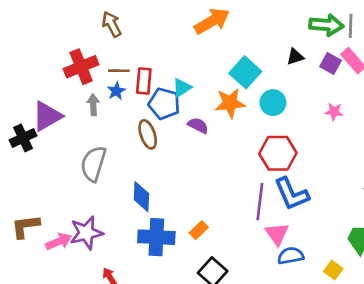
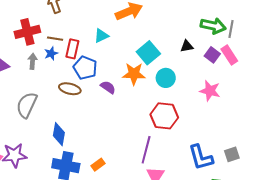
cyan triangle: (182, 88) -> (101, 36), moved
pink star: (334, 112) -> (210, 91), size x1.5
brown ellipse: (148, 134) -> (70, 89), turned -65
blue L-shape: (292, 194) -> (201, 157), moved

